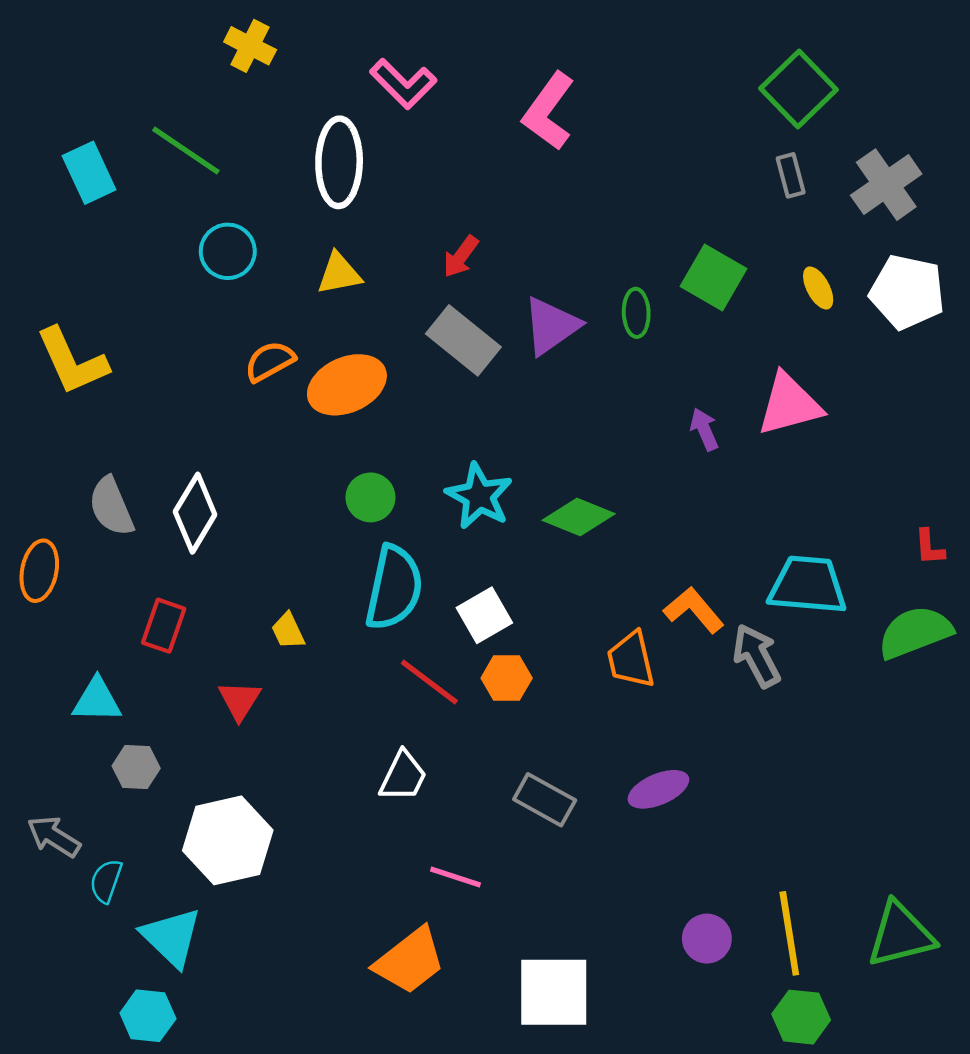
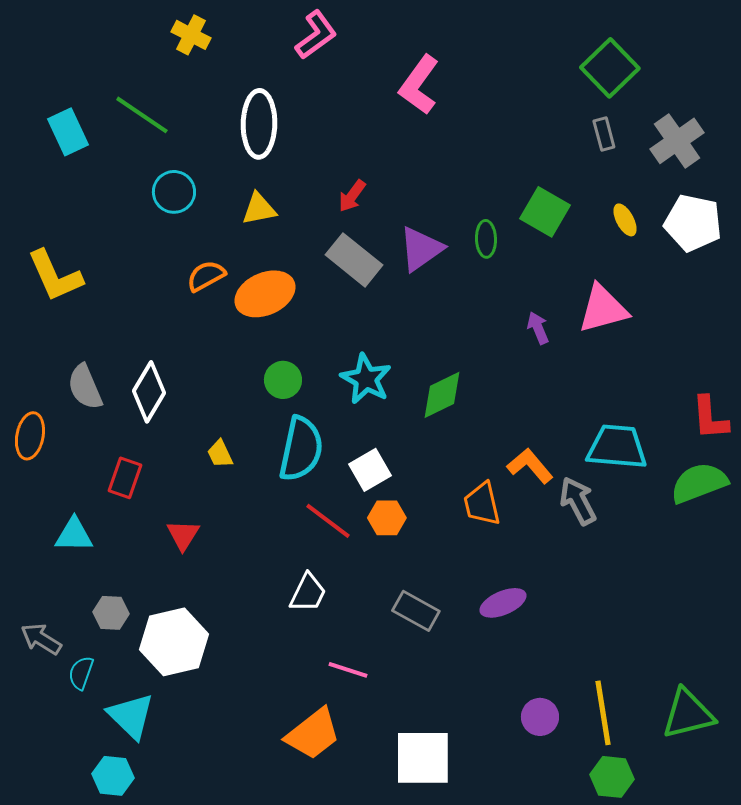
pink L-shape: (403, 84) -> (316, 35), moved, turned -81
green diamond: (579, 517) -> (442, 395), turned -48
red L-shape: (929, 547) -> (710, 418), size x1.6
yellow trapezoid: (288, 631) -> (220, 454), moved
gray hexagon: (136, 767) -> (111, 613), moved

